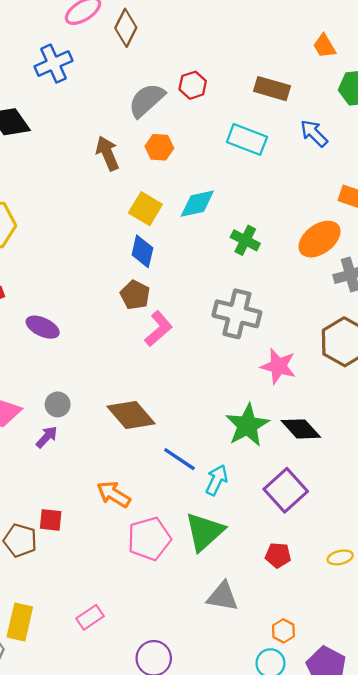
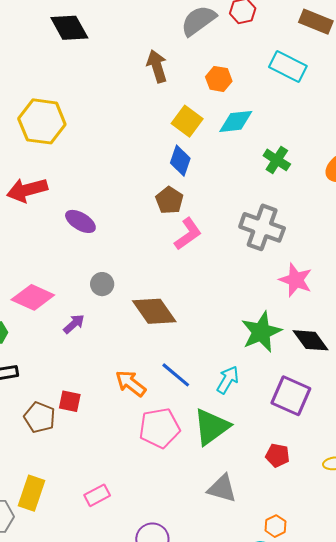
orange hexagon: (159, 147) -> (219, 79), moved
gray circle: (58, 404) -> (102, 284), moved
blue line: (179, 459) -> (176, 375), moved
purple square: (286, 490) -> (291, 396), turned -30

